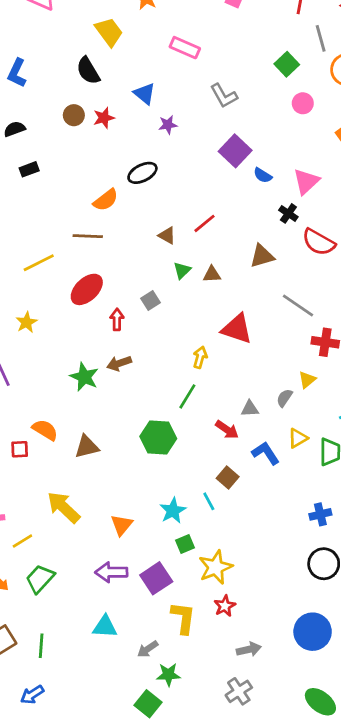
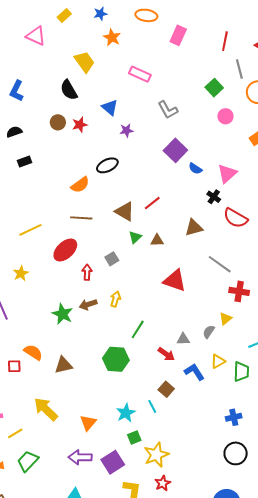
brown triangle: (167, 235) -> (125, 211), size x1.5
brown line: (88, 236) -> (81, 218), moved
yellow arrow: (200, 357) -> (115, 299), moved

